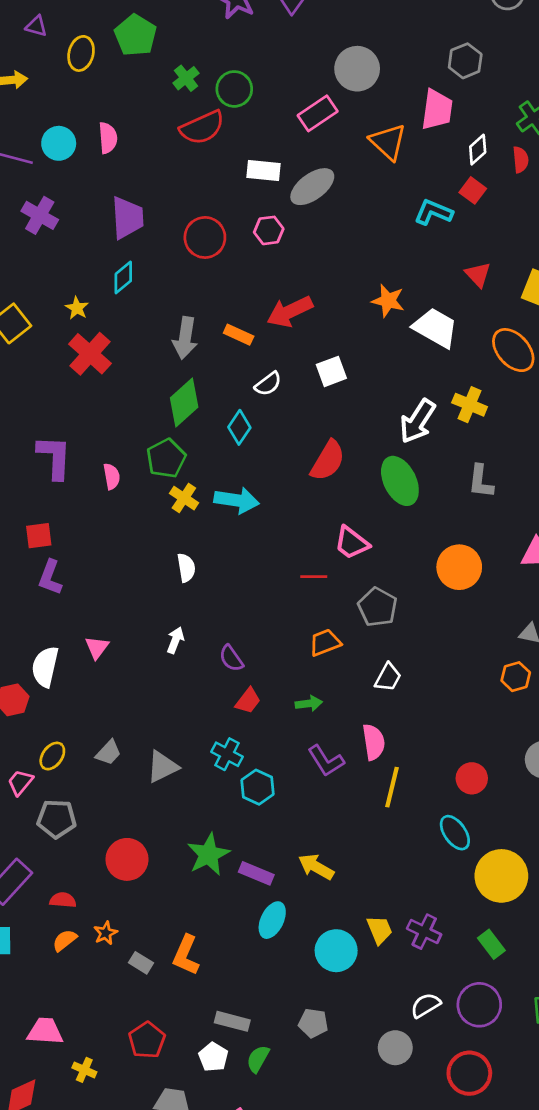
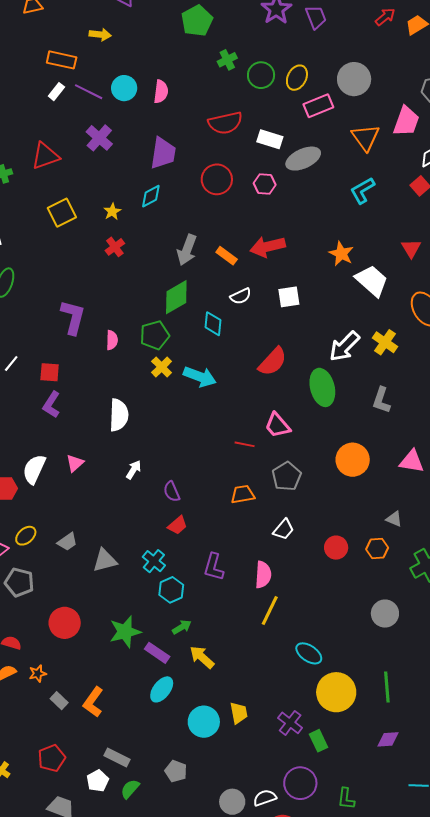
yellow ellipse: (81, 53) -> (297, 78), moved
red semicircle: (202, 127) -> (225, 123), moved
cyan L-shape: (433, 212) -> (362, 190), moved, turned -64
red cross: (90, 354) -> (115, 247), size x0.6
cyan diamond: (239, 427) -> (213, 324), turned -40
white semicircle: (186, 568) -> (119, 415), moved, size x1.5
green arrow: (309, 703) -> (182, 627), moved, turned -36
purple L-shape: (326, 761) -> (214, 567), moved, turned 36
red circle: (472, 778) -> (336, 548), moved
cyan ellipse: (455, 833) -> (309, 653), turned -32
purple cross: (424, 932) -> (290, 723), moved
white semicircle: (426, 1005) -> (265, 798), moved

